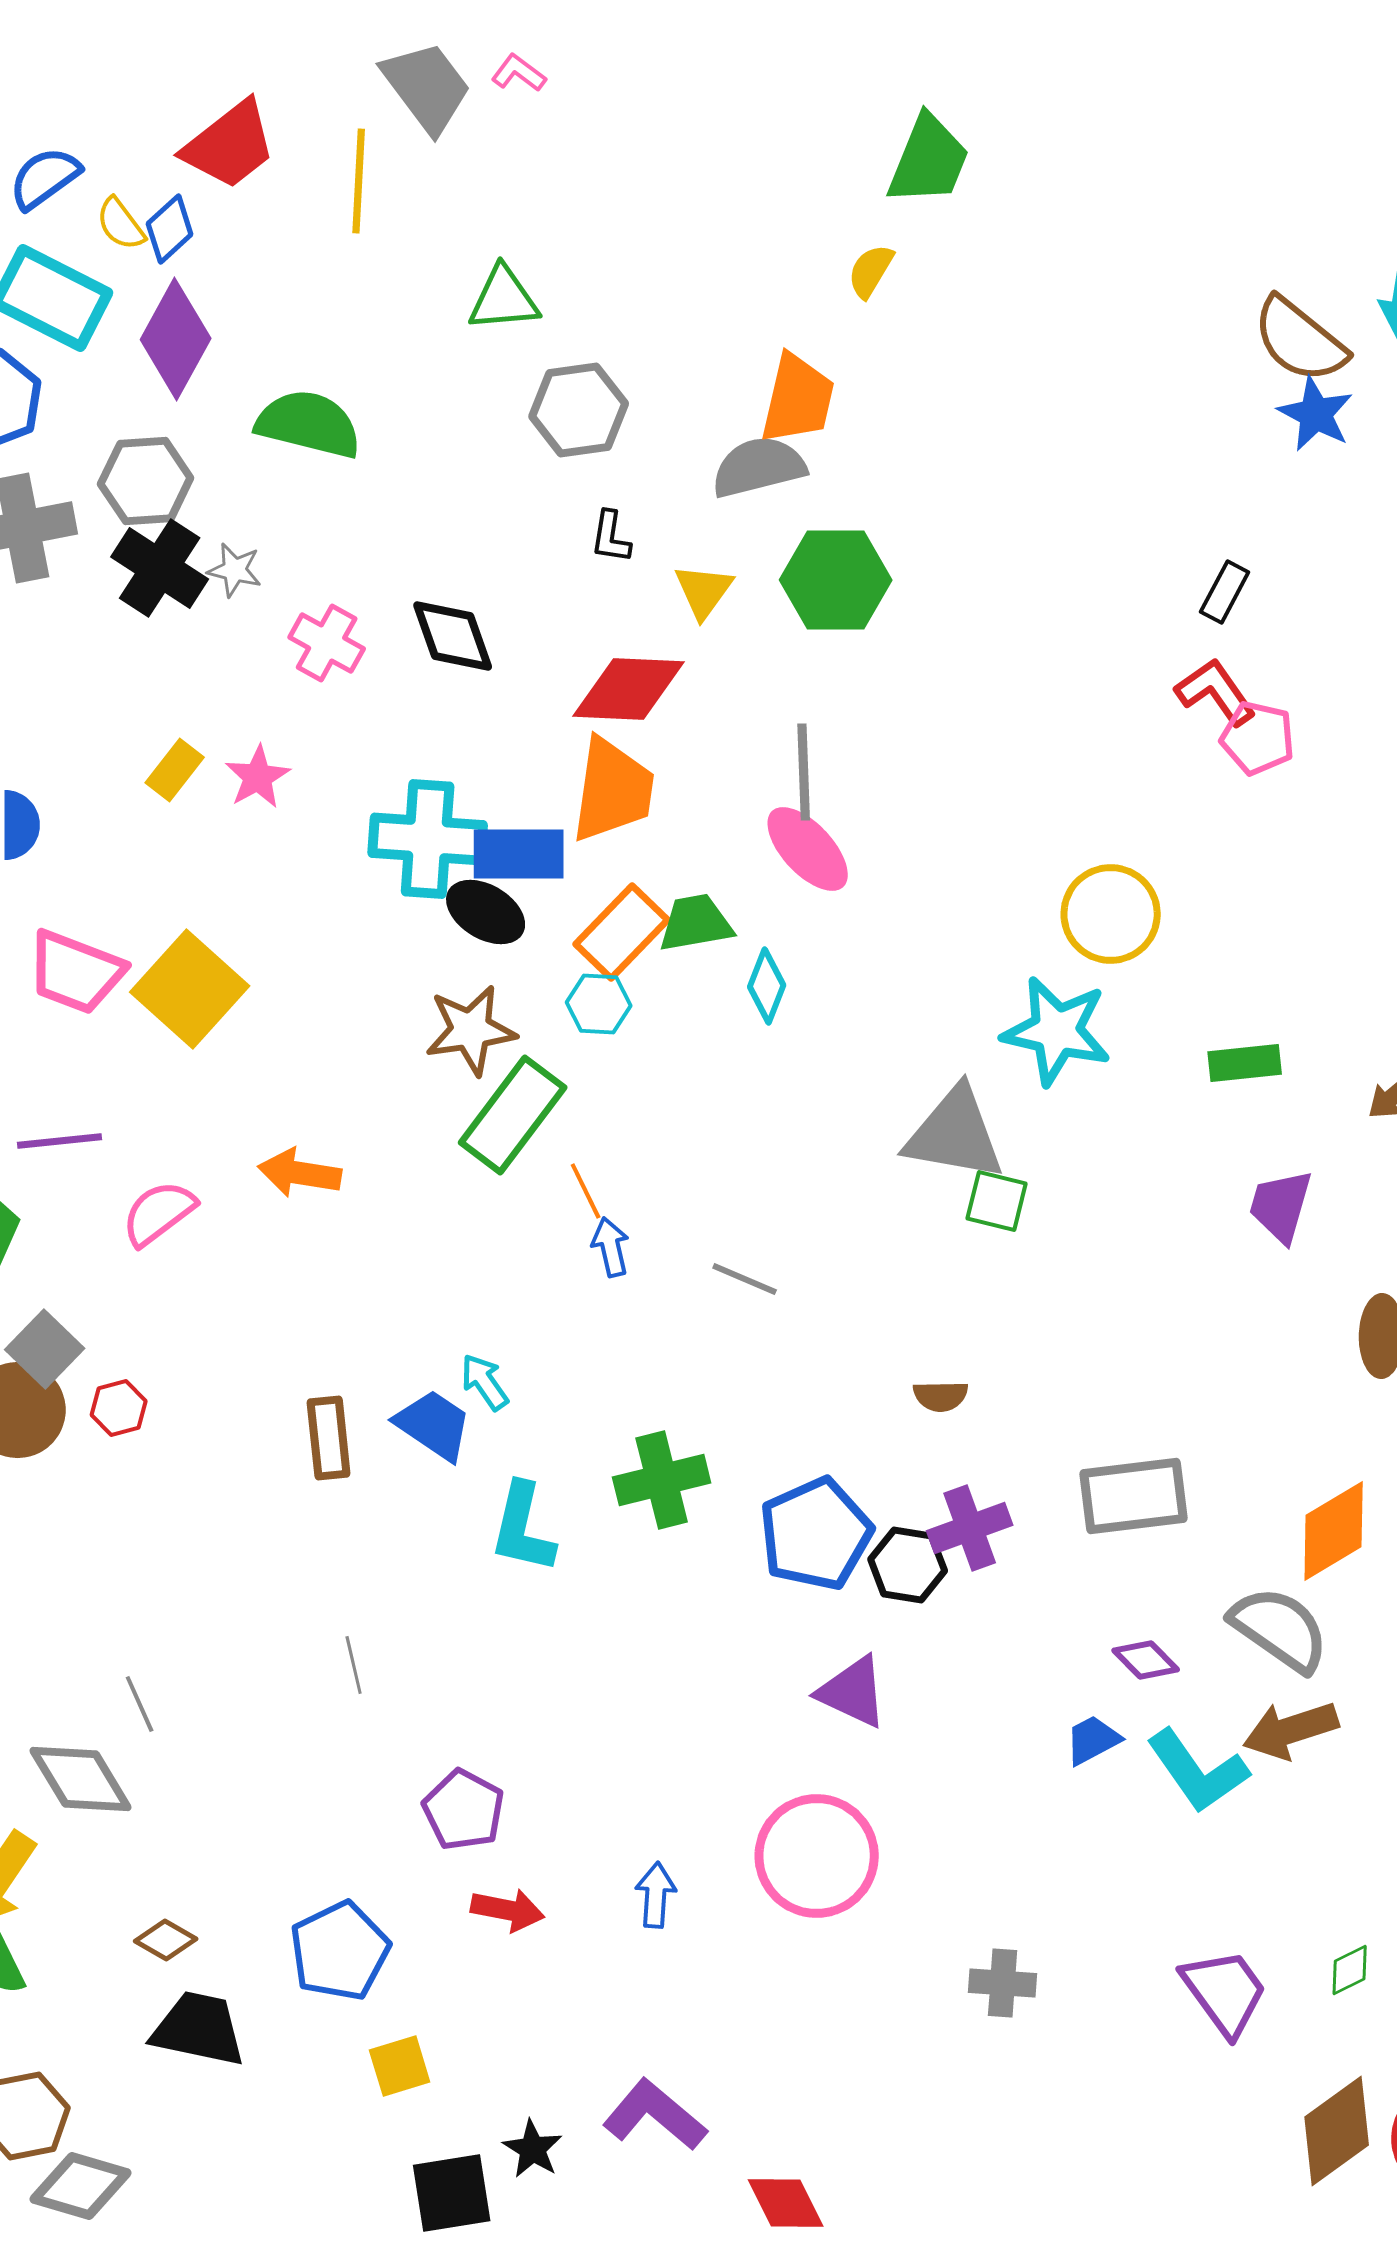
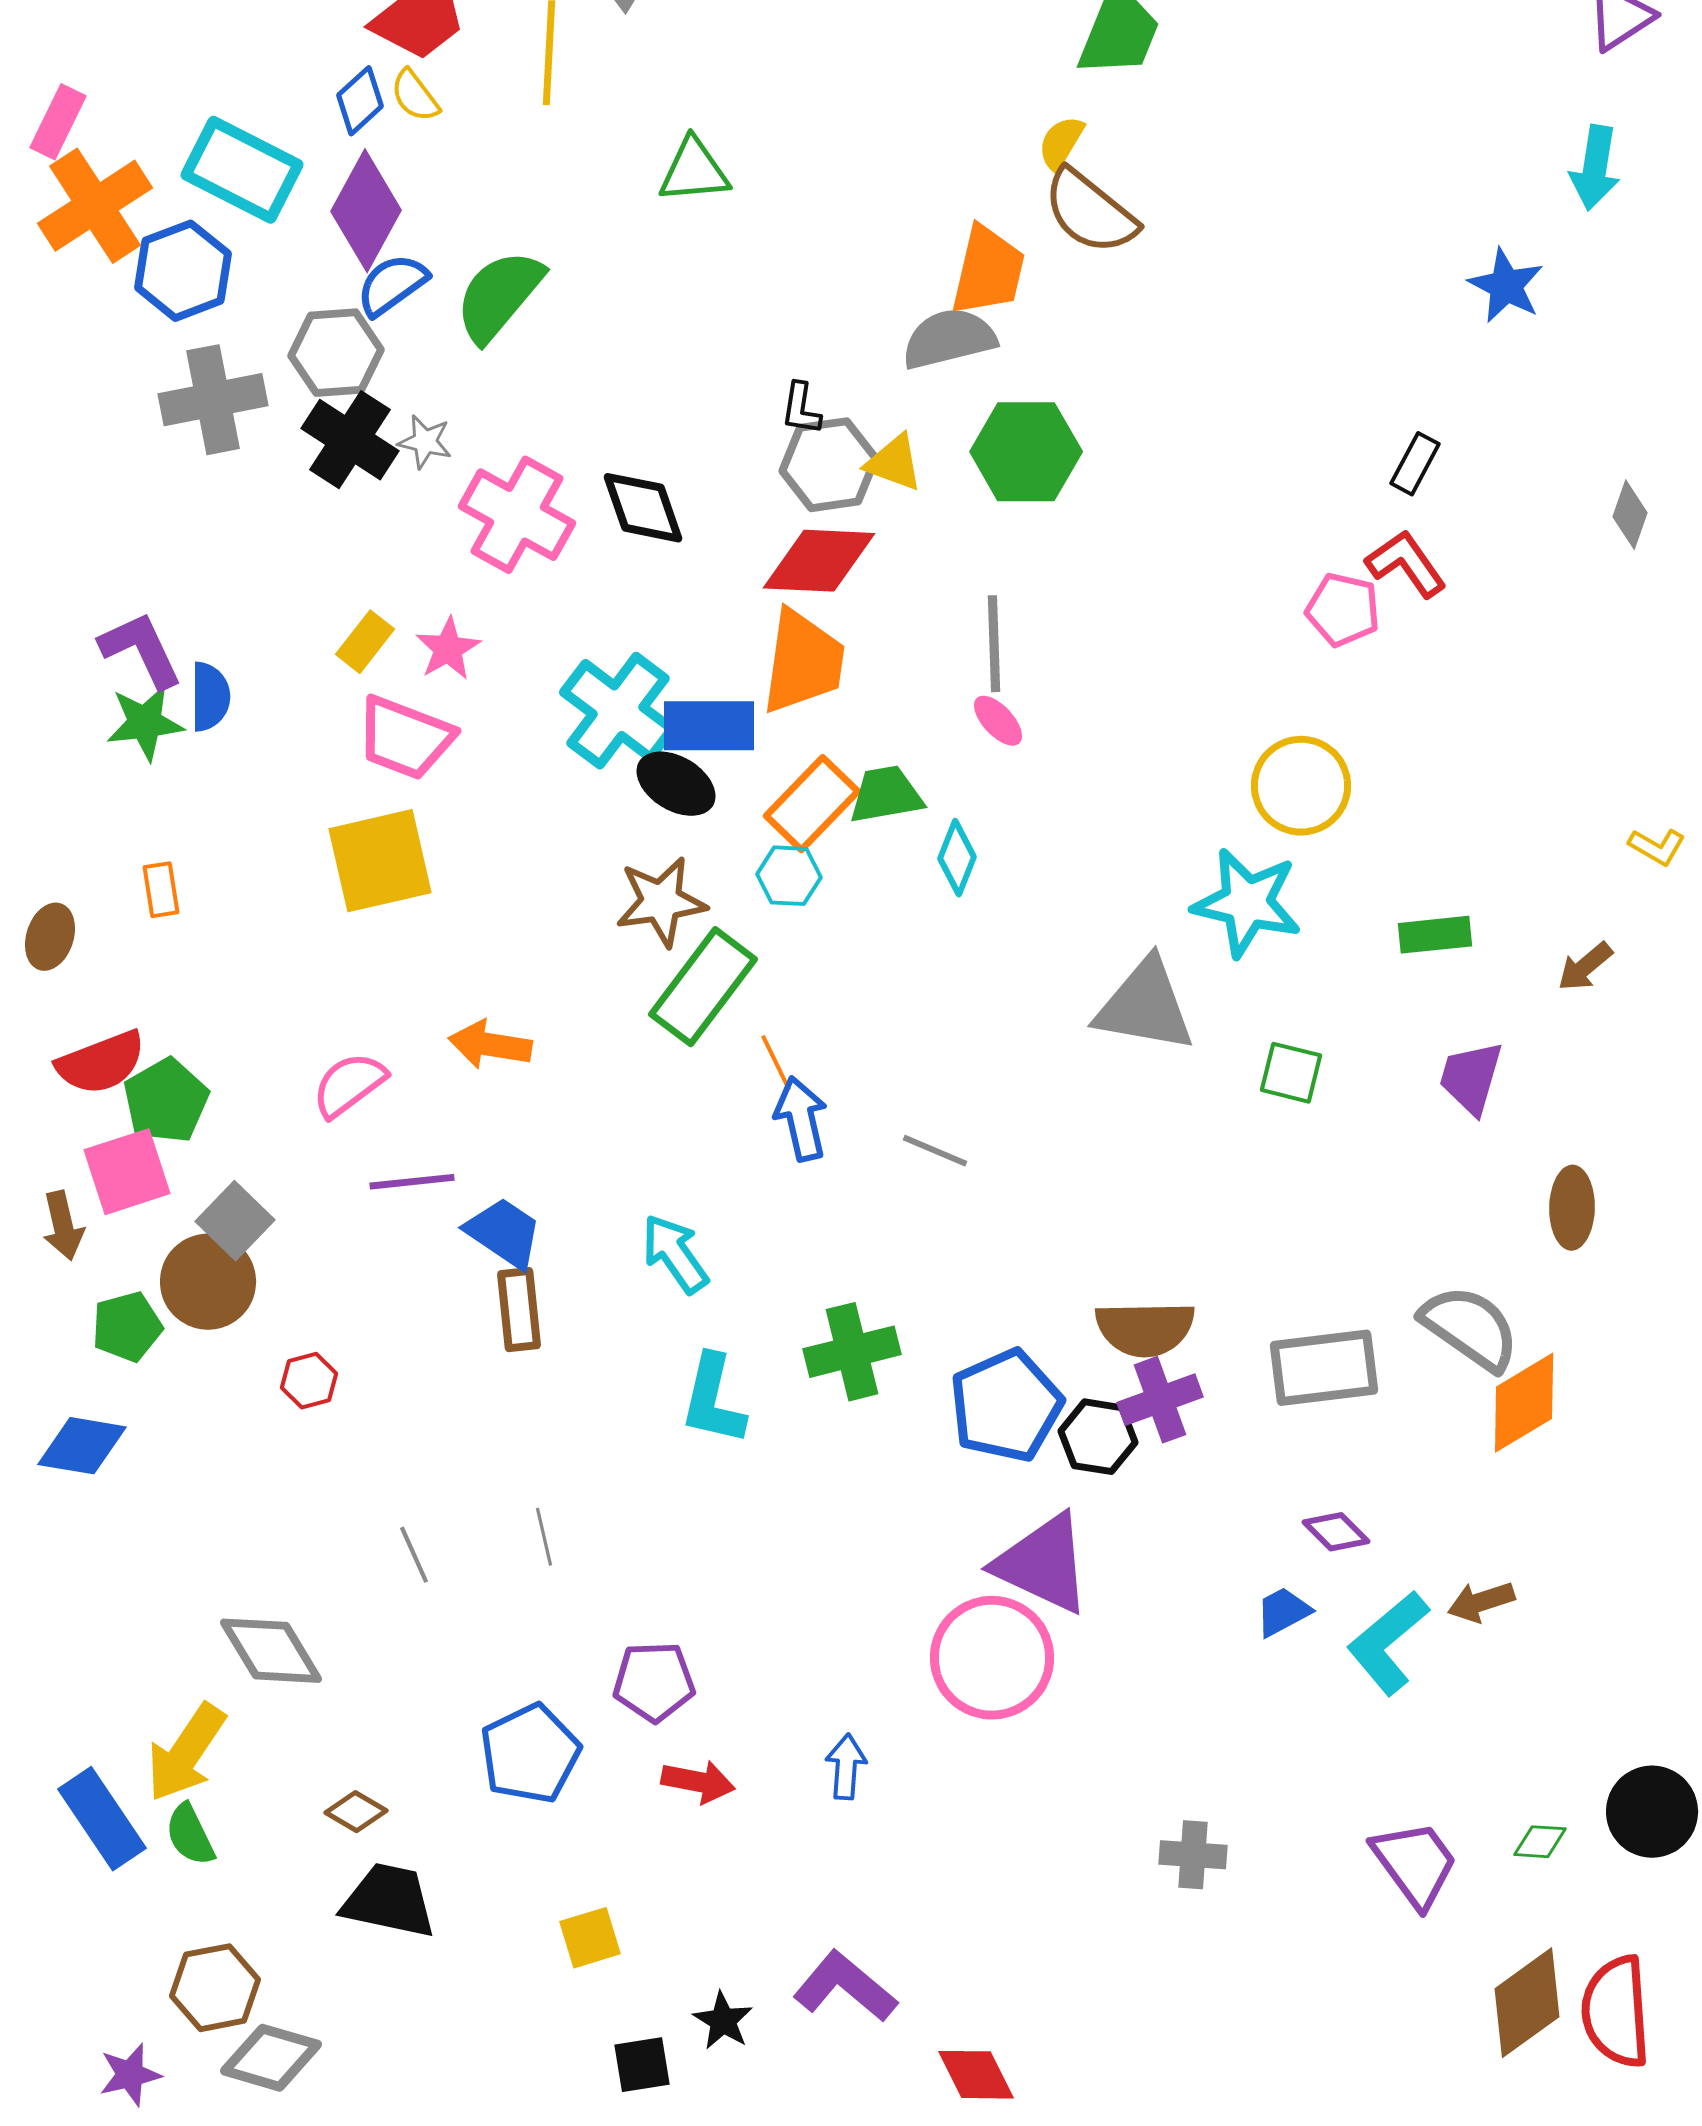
blue semicircle: (45, 178) -> (392, 285), moved
yellow semicircle: (121, 224) -> (415, 96), moved
brown semicircle: (1300, 340) -> (1090, 212), moved
gray hexagon: (579, 410) -> (829, 465), moved
green semicircle: (309, 424) -> (499, 296), turned -64
yellow triangle: (704, 591) -> (894, 463), turned -46
pink cross: (327, 643) -> (517, 515), size x1.5
pink pentagon: (1258, 738) -> (1343, 610), moved
cyan cross: (428, 839) -> (618, 711), turned 33
pink ellipse: (808, 849) -> (998, 721), size x0.6
pink trapezoid: (76, 972) -> (405, 738), moved
yellow square: (190, 989) -> (380, 861), turned 35
purple line: (60, 1141) -> (412, 1182), moved
green square: (997, 1201) -> (1291, 1073), moved
blue arrow: (611, 1247) -> (801, 1119), size x1.4
cyan arrow: (485, 1382) -> (675, 1254), size x1.4
brown semicircle: (941, 1396) -> (1145, 1329), moved, size x1.8
red hexagon: (119, 1408) -> (309, 1381), moved
blue trapezoid: (434, 1425) -> (504, 1233), moved
gray semicircle: (1280, 1629) -> (1470, 1328), moved
purple triangle: (853, 1692) -> (1043, 1564), size x1.4
gray line: (140, 1704) -> (414, 1555), moved
brown arrow: (1291, 1730) -> (1481, 1602), size x0.7
cyan L-shape: (1198, 1771) -> (1388, 1643), turned 85
purple pentagon: (464, 1810) -> (654, 1682), turned -30
pink circle: (817, 1856) -> (992, 1658), moved
blue pentagon: (340, 1951) -> (530, 1754), moved
green diamond: (1350, 1970) -> (1540, 1842), turned 30
black square: (452, 2193) -> (642, 2065), size x0.7

